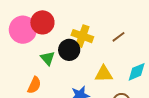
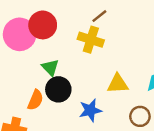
brown line: (118, 37) -> (99, 16), moved
black circle: (69, 50) -> (58, 89), moved

